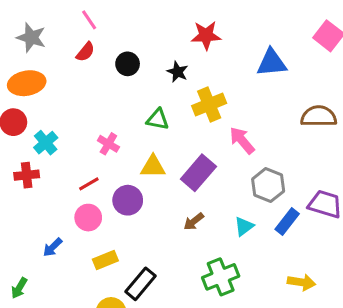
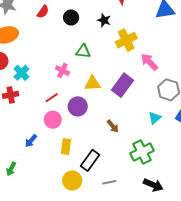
green triangle: (158, 119) -> (83, 51), moved
brown arrow: (194, 221) -> (113, 126), moved, turned -88
yellow rectangle: (105, 260) -> (66, 147), turned -56

